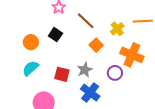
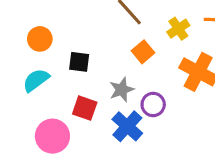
black square: (55, 35) -> (79, 62), moved, turned -32
purple circle: (115, 73) -> (153, 104), moved
red square: (62, 74) -> (85, 108), moved

